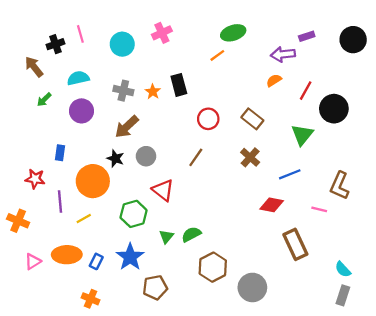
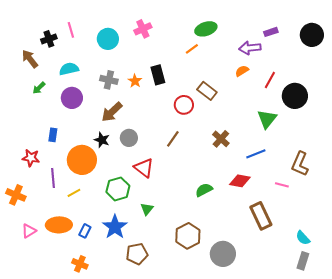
brown rectangle: (252, 119) -> (207, 91), moved
green semicircle: (191, 234) -> (204, 190), moved

